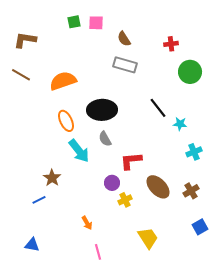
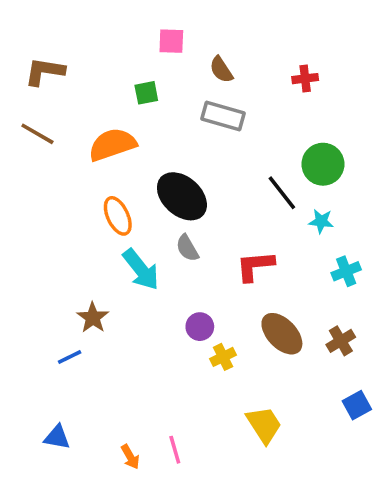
green square: (74, 22) -> (146, 93), moved
green circle: (190, 72) -> (323, 164), moved
black ellipse: (102, 110) -> (182, 196), turned 44
red L-shape: (131, 161) -> (255, 266), moved
orange arrow: (87, 223) -> (130, 457), moved

